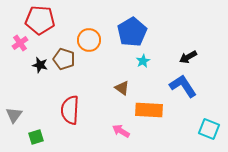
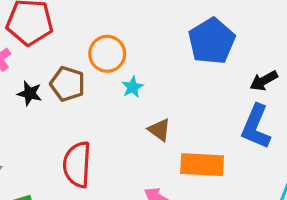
blue pentagon: (132, 32) -> (212, 41), moved
cyan star: (143, 61) -> (132, 87), moved
blue L-shape: (183, 86) -> (256, 127), turned -124

